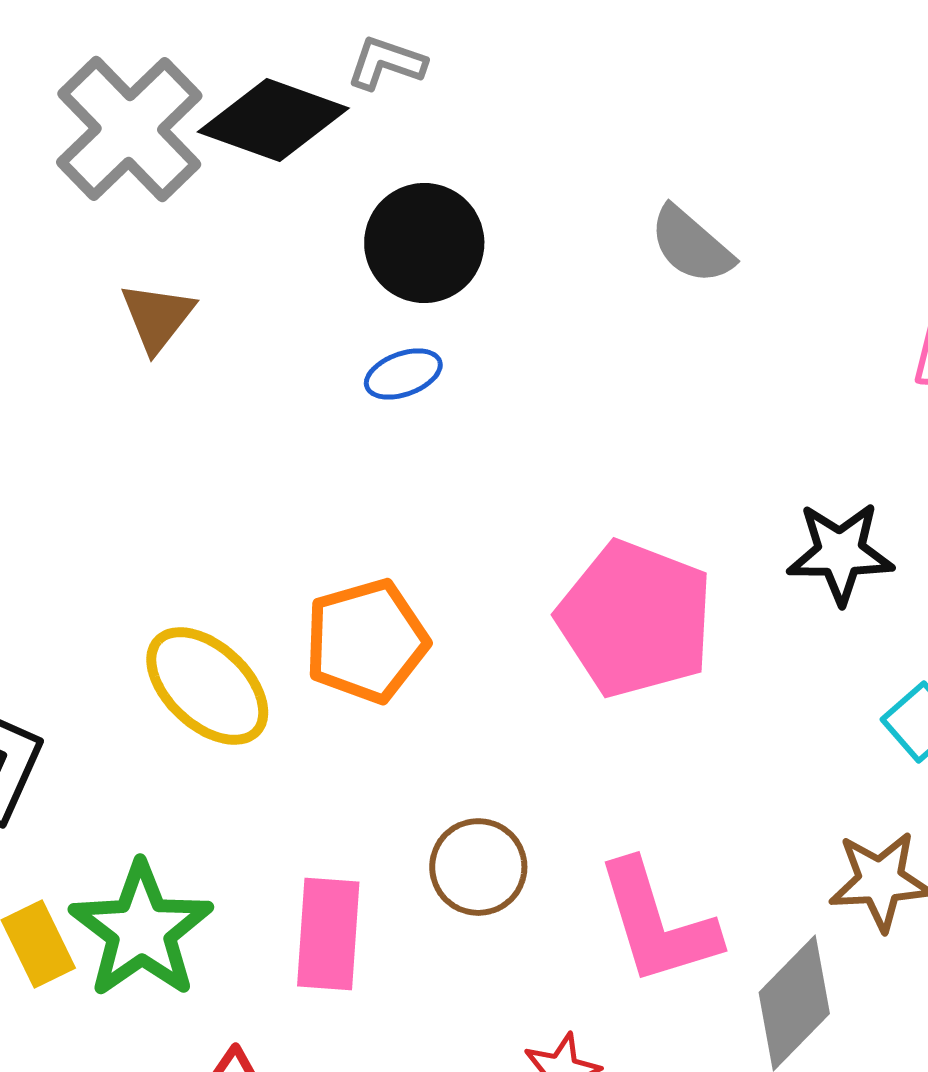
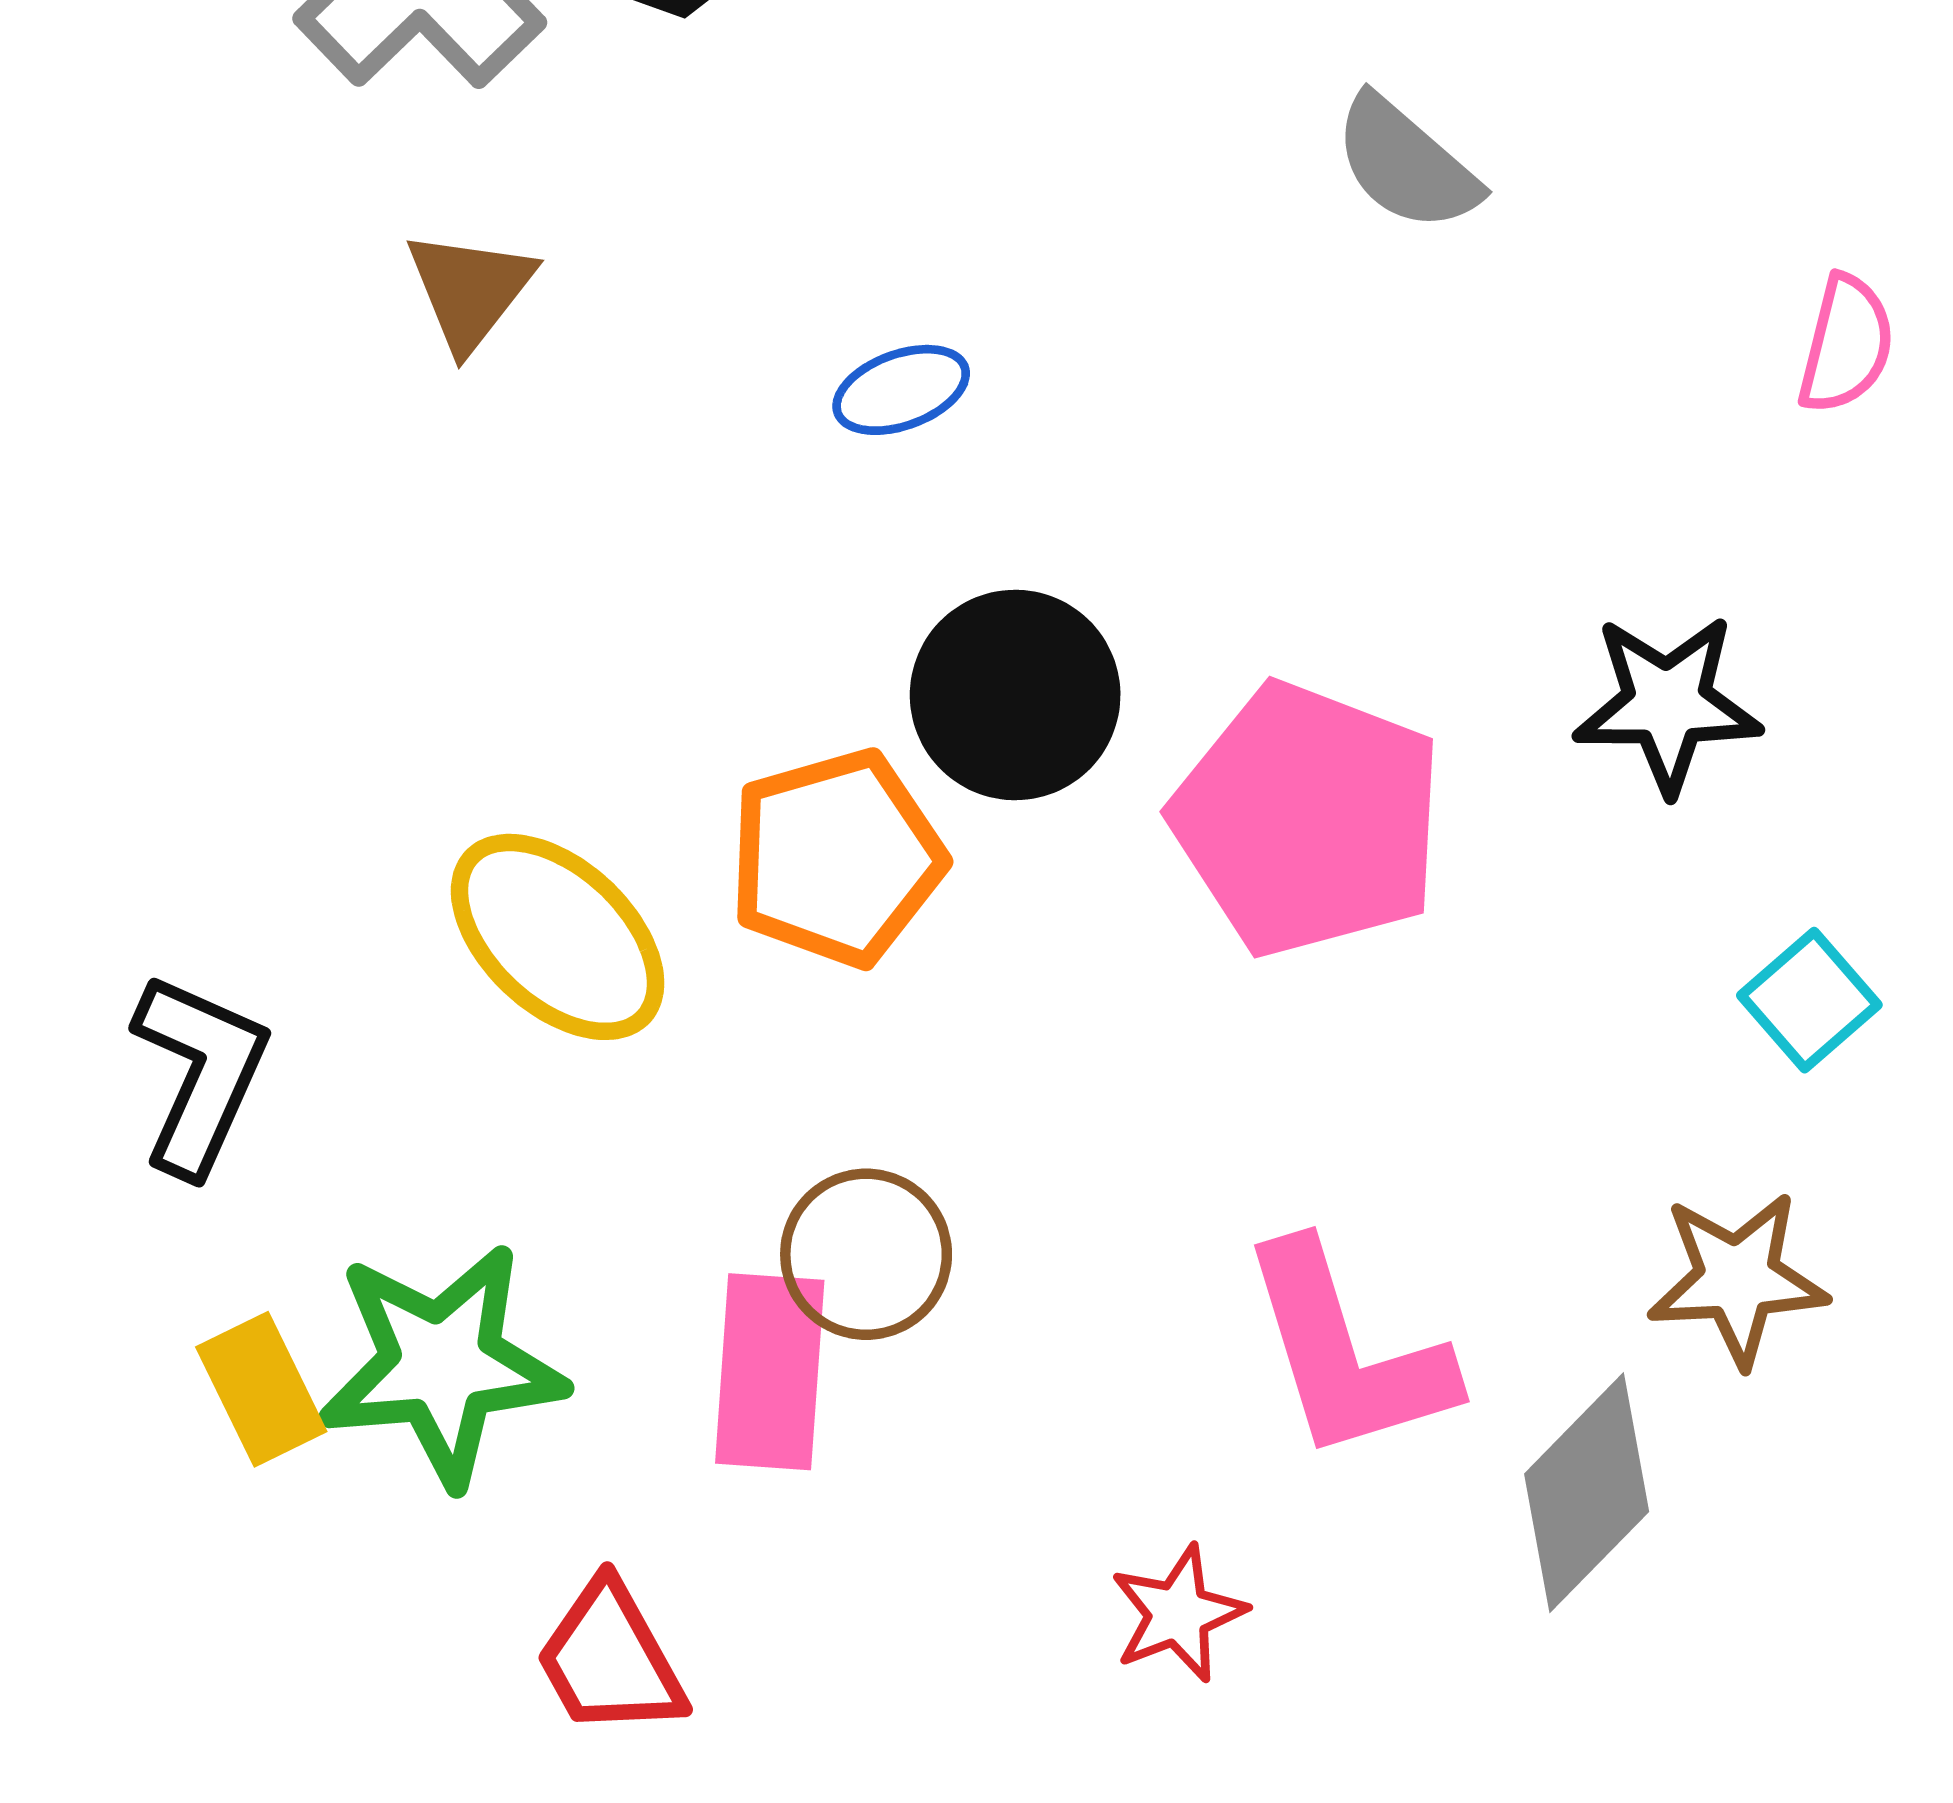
black circle: (424, 243) -> (1015, 695), moved
brown circle: (478, 867) -> (866, 1254), moved
green star: (141, 930) -> (442, 1365), turned 30

